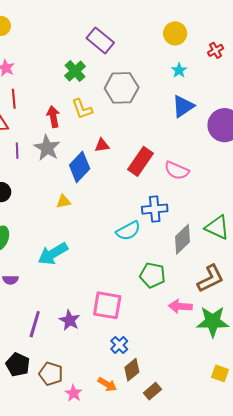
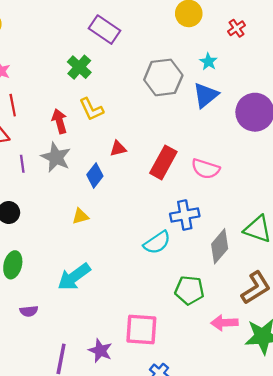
cyan star: (179, 70) -> (208, 62), moved
gray hexagon: (122, 88) -> (163, 77), moved
blue diamond: (80, 167) -> (95, 175), size x0.7

